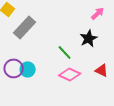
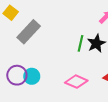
green line: (65, 52) -> (81, 43), moved, turned 56

